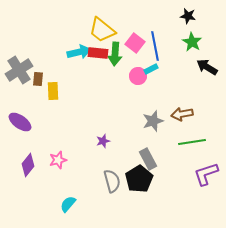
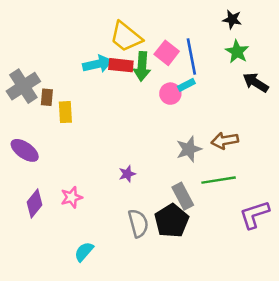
green line: (192, 142) -> (219, 180), moved

